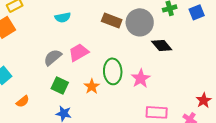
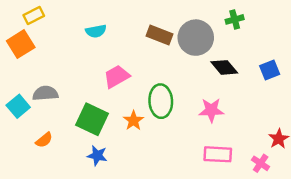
blue square: (197, 12) -> (270, 70), moved
gray semicircle: (53, 57) -> (45, 93), moved, turned 36
pink star: (141, 78) -> (211, 110), moved, turned 30
green square: (60, 85) -> (92, 119), size x1.4

